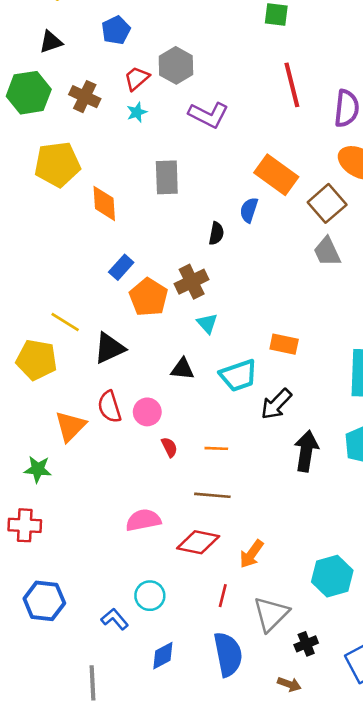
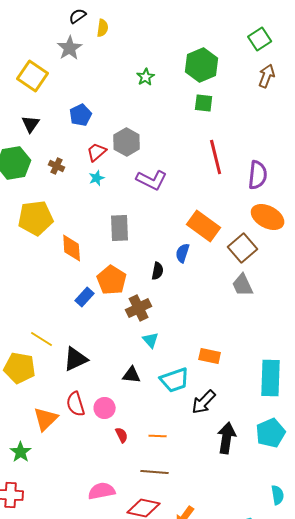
black triangle: (51, 42) -> (31, 124), turned -36
brown cross: (85, 97) -> (57, 166), size x0.7
orange pentagon: (149, 297) -> (112, 280), moved
green star: (38, 469) -> (21, 452), turned 30

